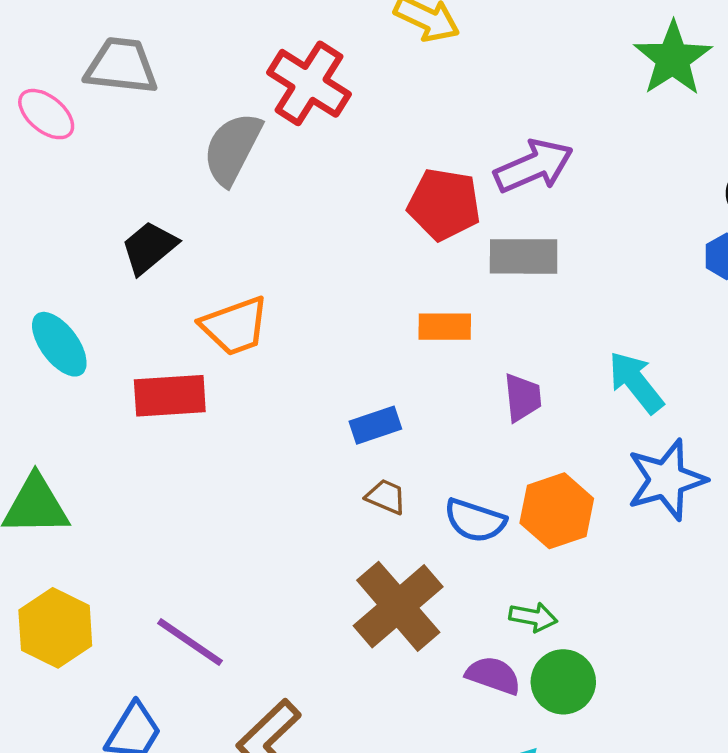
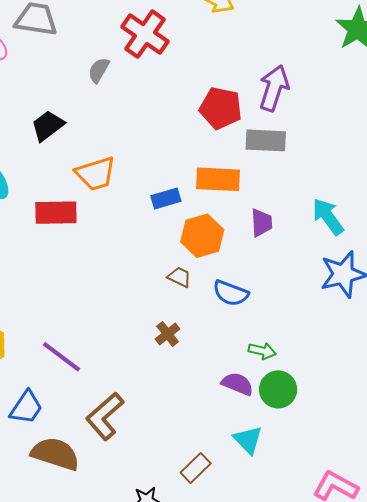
gray semicircle: (232, 149) -> (99, 70), size x0.6
purple arrow: (534, 166) -> (274, 88), turned -51
orange rectangle: (445, 327) -> (218, 179), size x1.4
blue rectangle: (375, 425) -> (166, 198), moved
orange hexagon: (557, 511) -> (202, 236), moved
brown cross: (398, 606) -> (168, 334), moved, size x0.5

